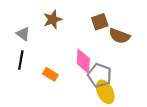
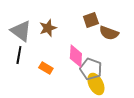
brown star: (53, 20) -> (48, 28), moved
gray triangle: (23, 34) -> (21, 31), size x1.6

